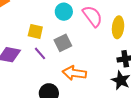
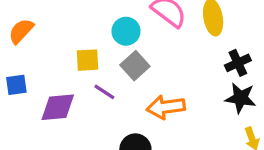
cyan circle: (64, 12) -> (126, 31), moved

